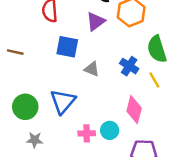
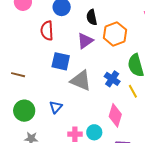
brown line: (15, 52) -> (18, 75), moved
gray triangle: (92, 69) -> (81, 81), size x1.6
blue triangle: (63, 101) -> (56, 107), size x0.6

